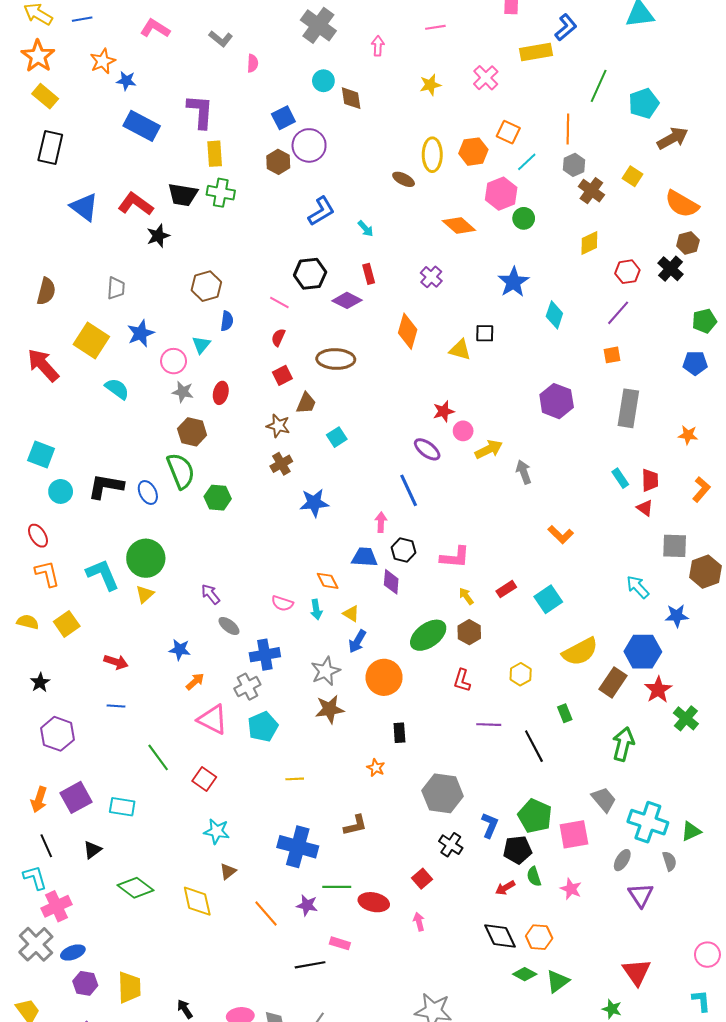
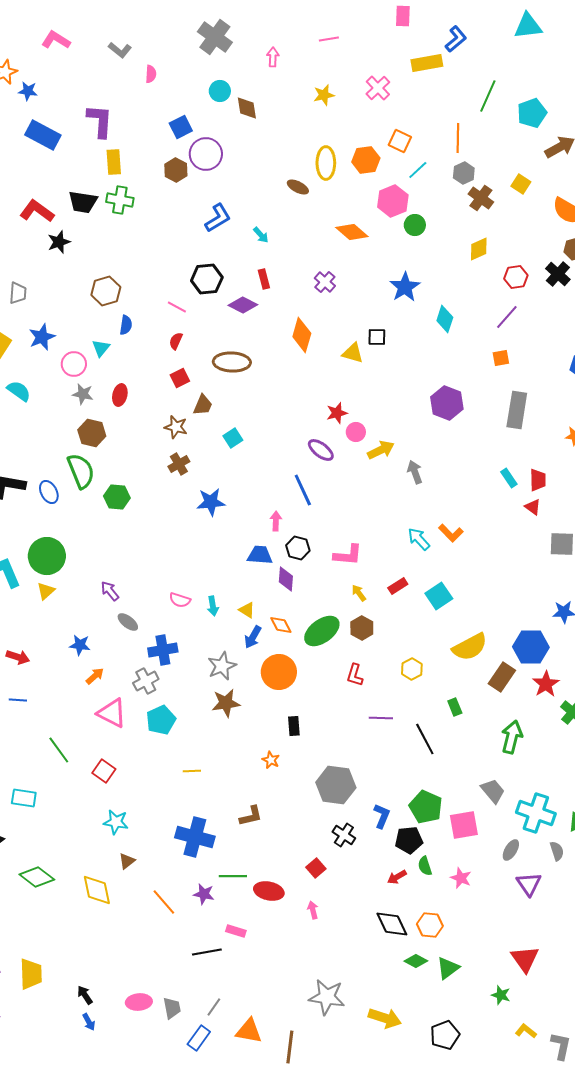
orange diamond: (328, 581) -> (281, 625), moved
cyan arrow: (638, 587) -> (419, 539), moved

